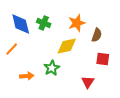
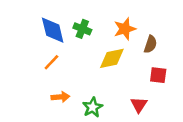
orange line: (12, 49) -> (51, 62), moved
green star: (52, 68) -> (93, 107), moved

